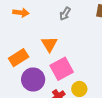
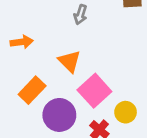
orange arrow: (21, 13) -> (22, 42), moved

